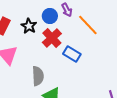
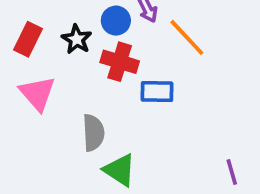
red cross: (52, 38) -> (120, 62), turned -30
blue rectangle: (72, 54) -> (157, 92), turned -30

